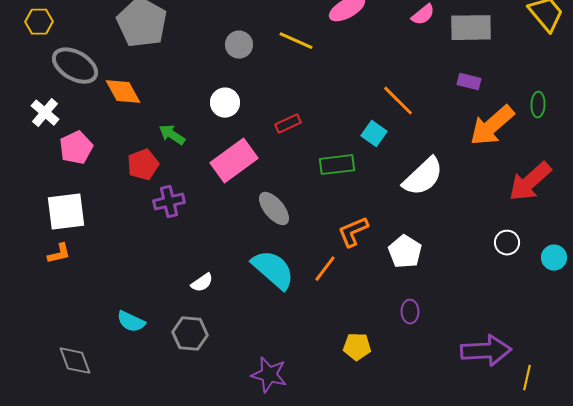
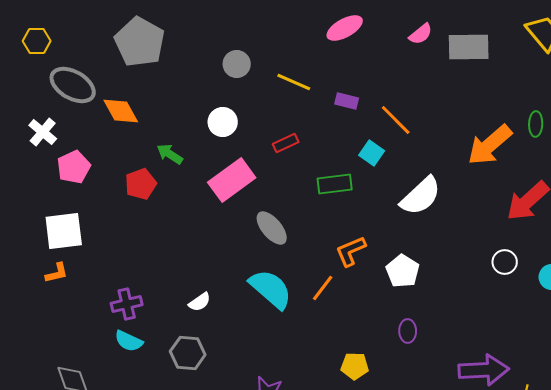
yellow line: (296, 41) -> (294, 82), moved
purple rectangle: (469, 82) -> (347, 101), moved
purple cross: (169, 202) -> (127, 304), moved

